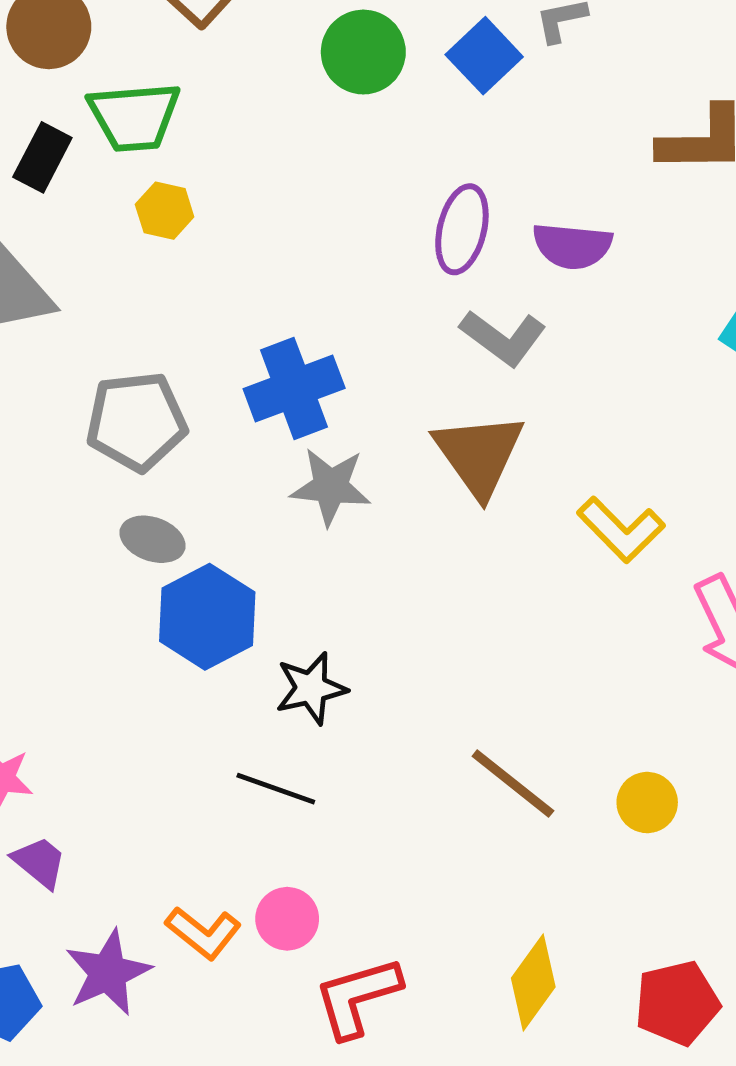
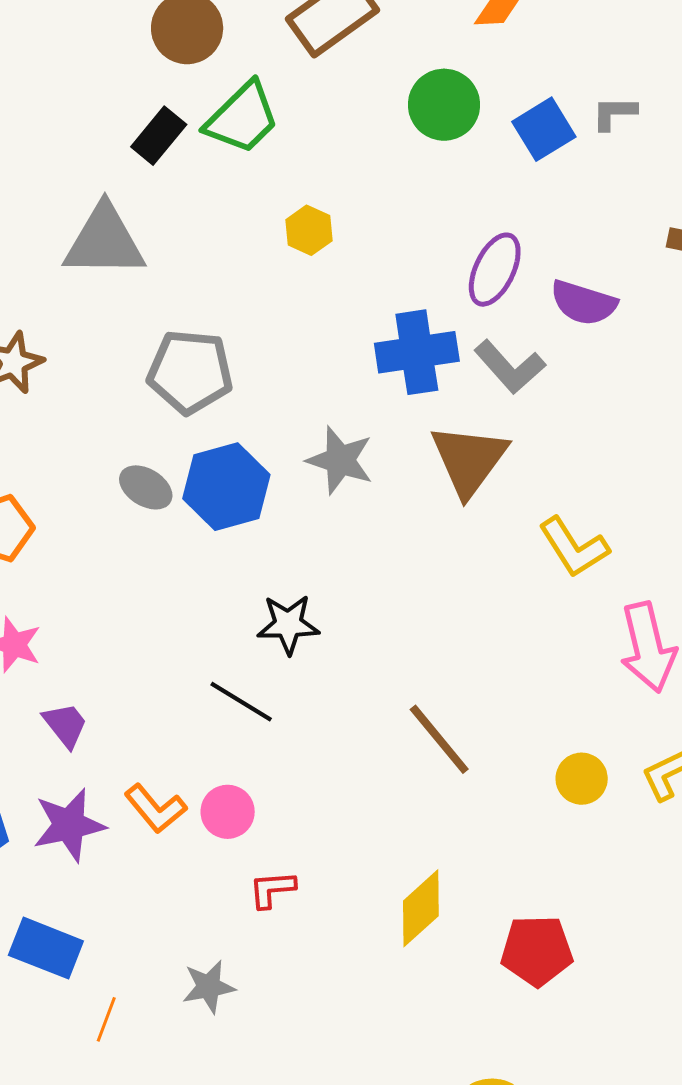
green trapezoid: (134, 117) -> (242, 118), turned -52
yellow hexagon: (165, 211) -> (309, 230), moved
blue cross: (294, 388) -> (417, 352), moved
gray ellipse: (153, 539) -> (146, 487), moved
blue hexagon: (207, 617) -> (226, 487), moved
yellow circle: (647, 803) -> (582, 779), moved
purple trapezoid: (39, 862) -> (65, 725), moved
red L-shape: (357, 997) -> (272, 889), size x0.6

